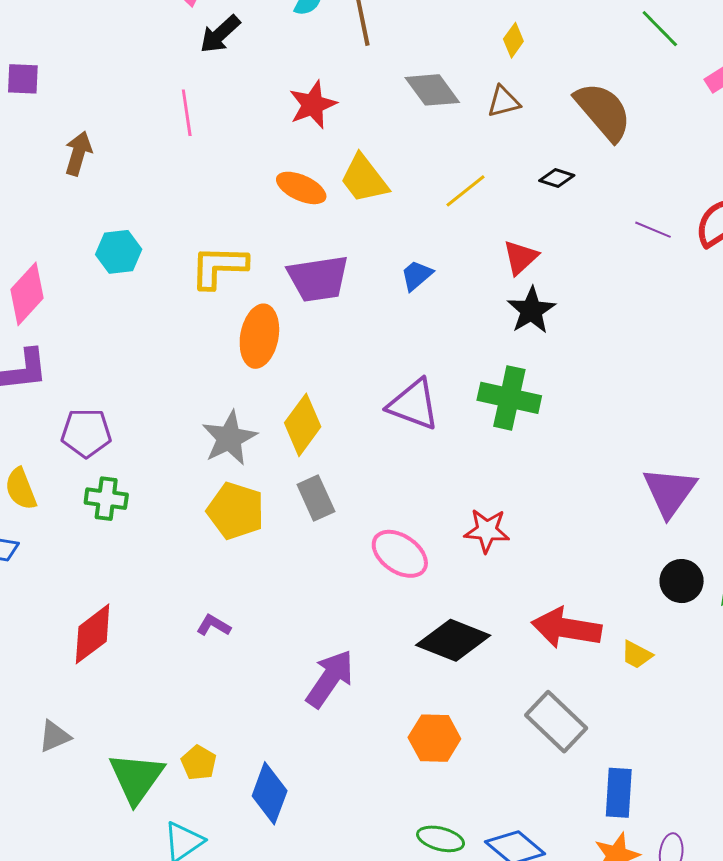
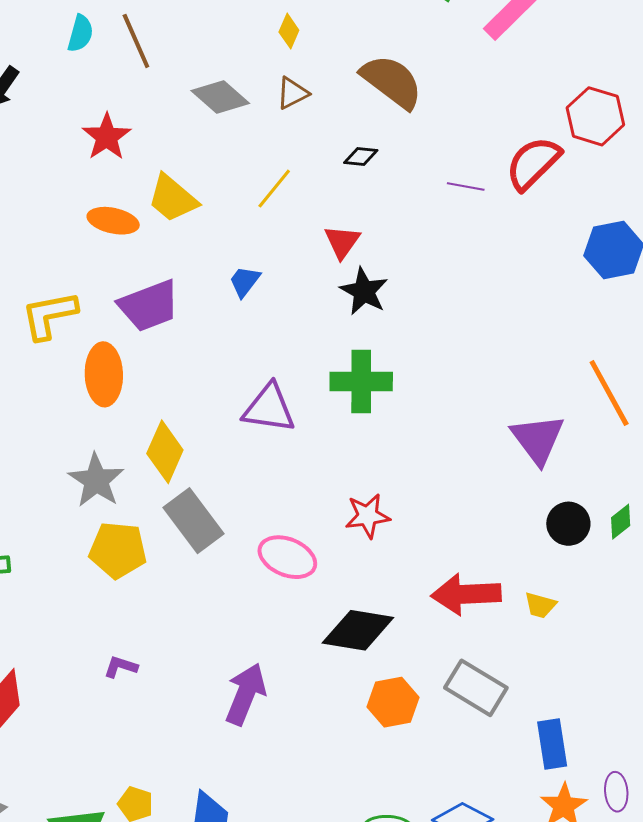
gray rectangle: (316, 498) -> (194, 521), size x1.4
orange hexagon: (434, 738) -> (393, 702), moved

